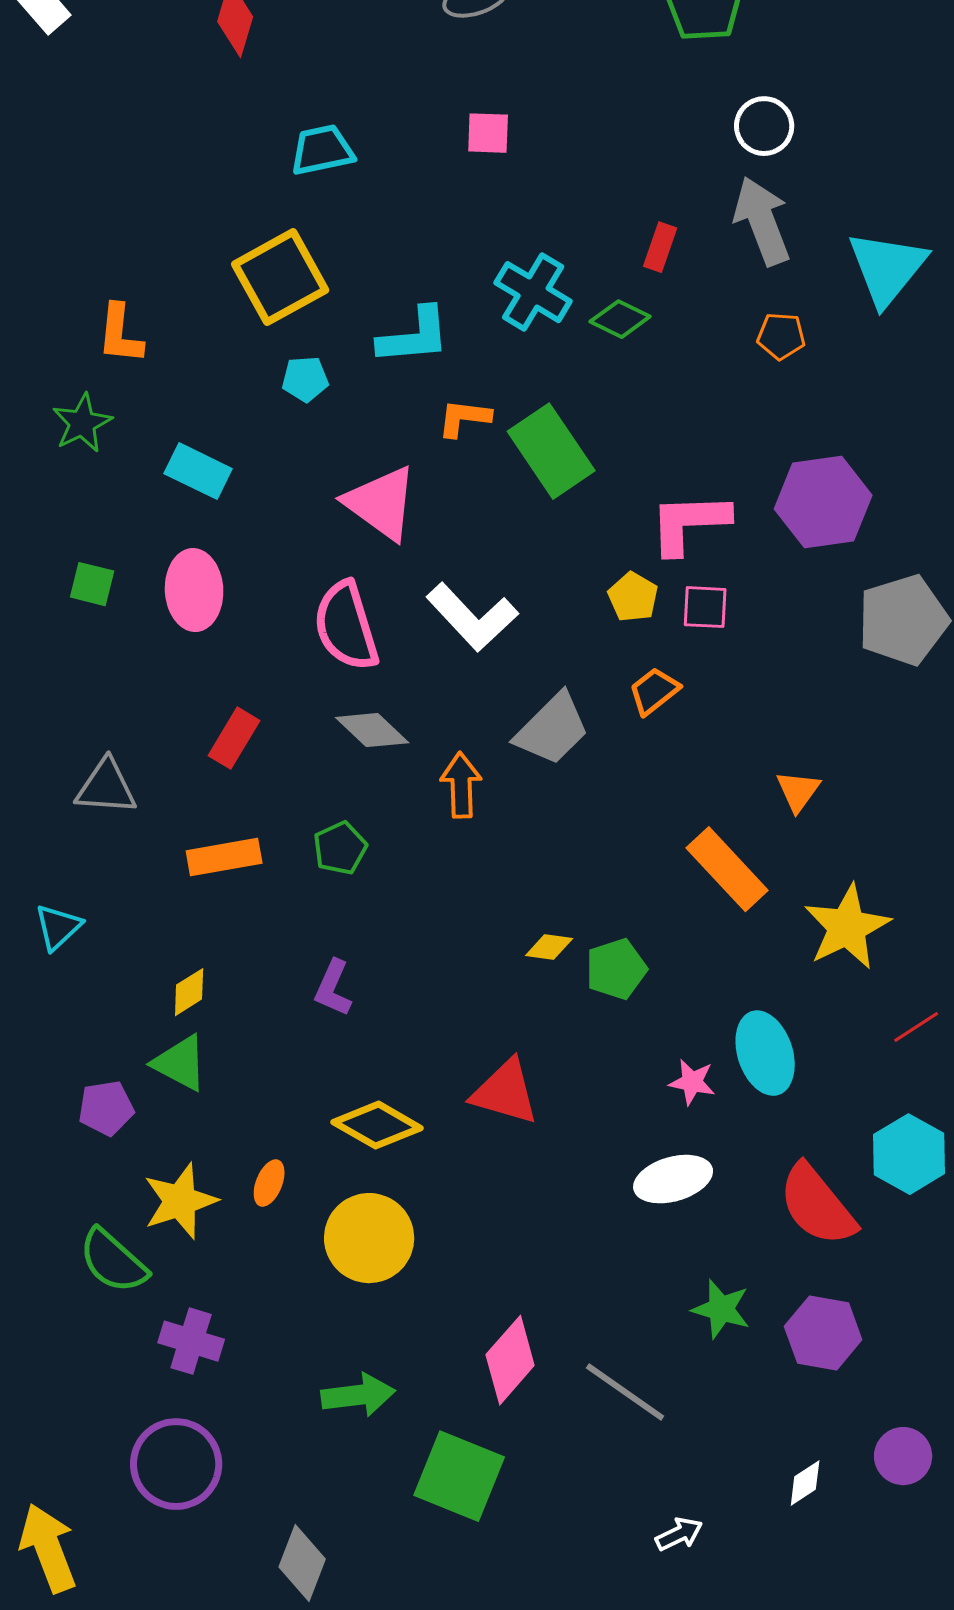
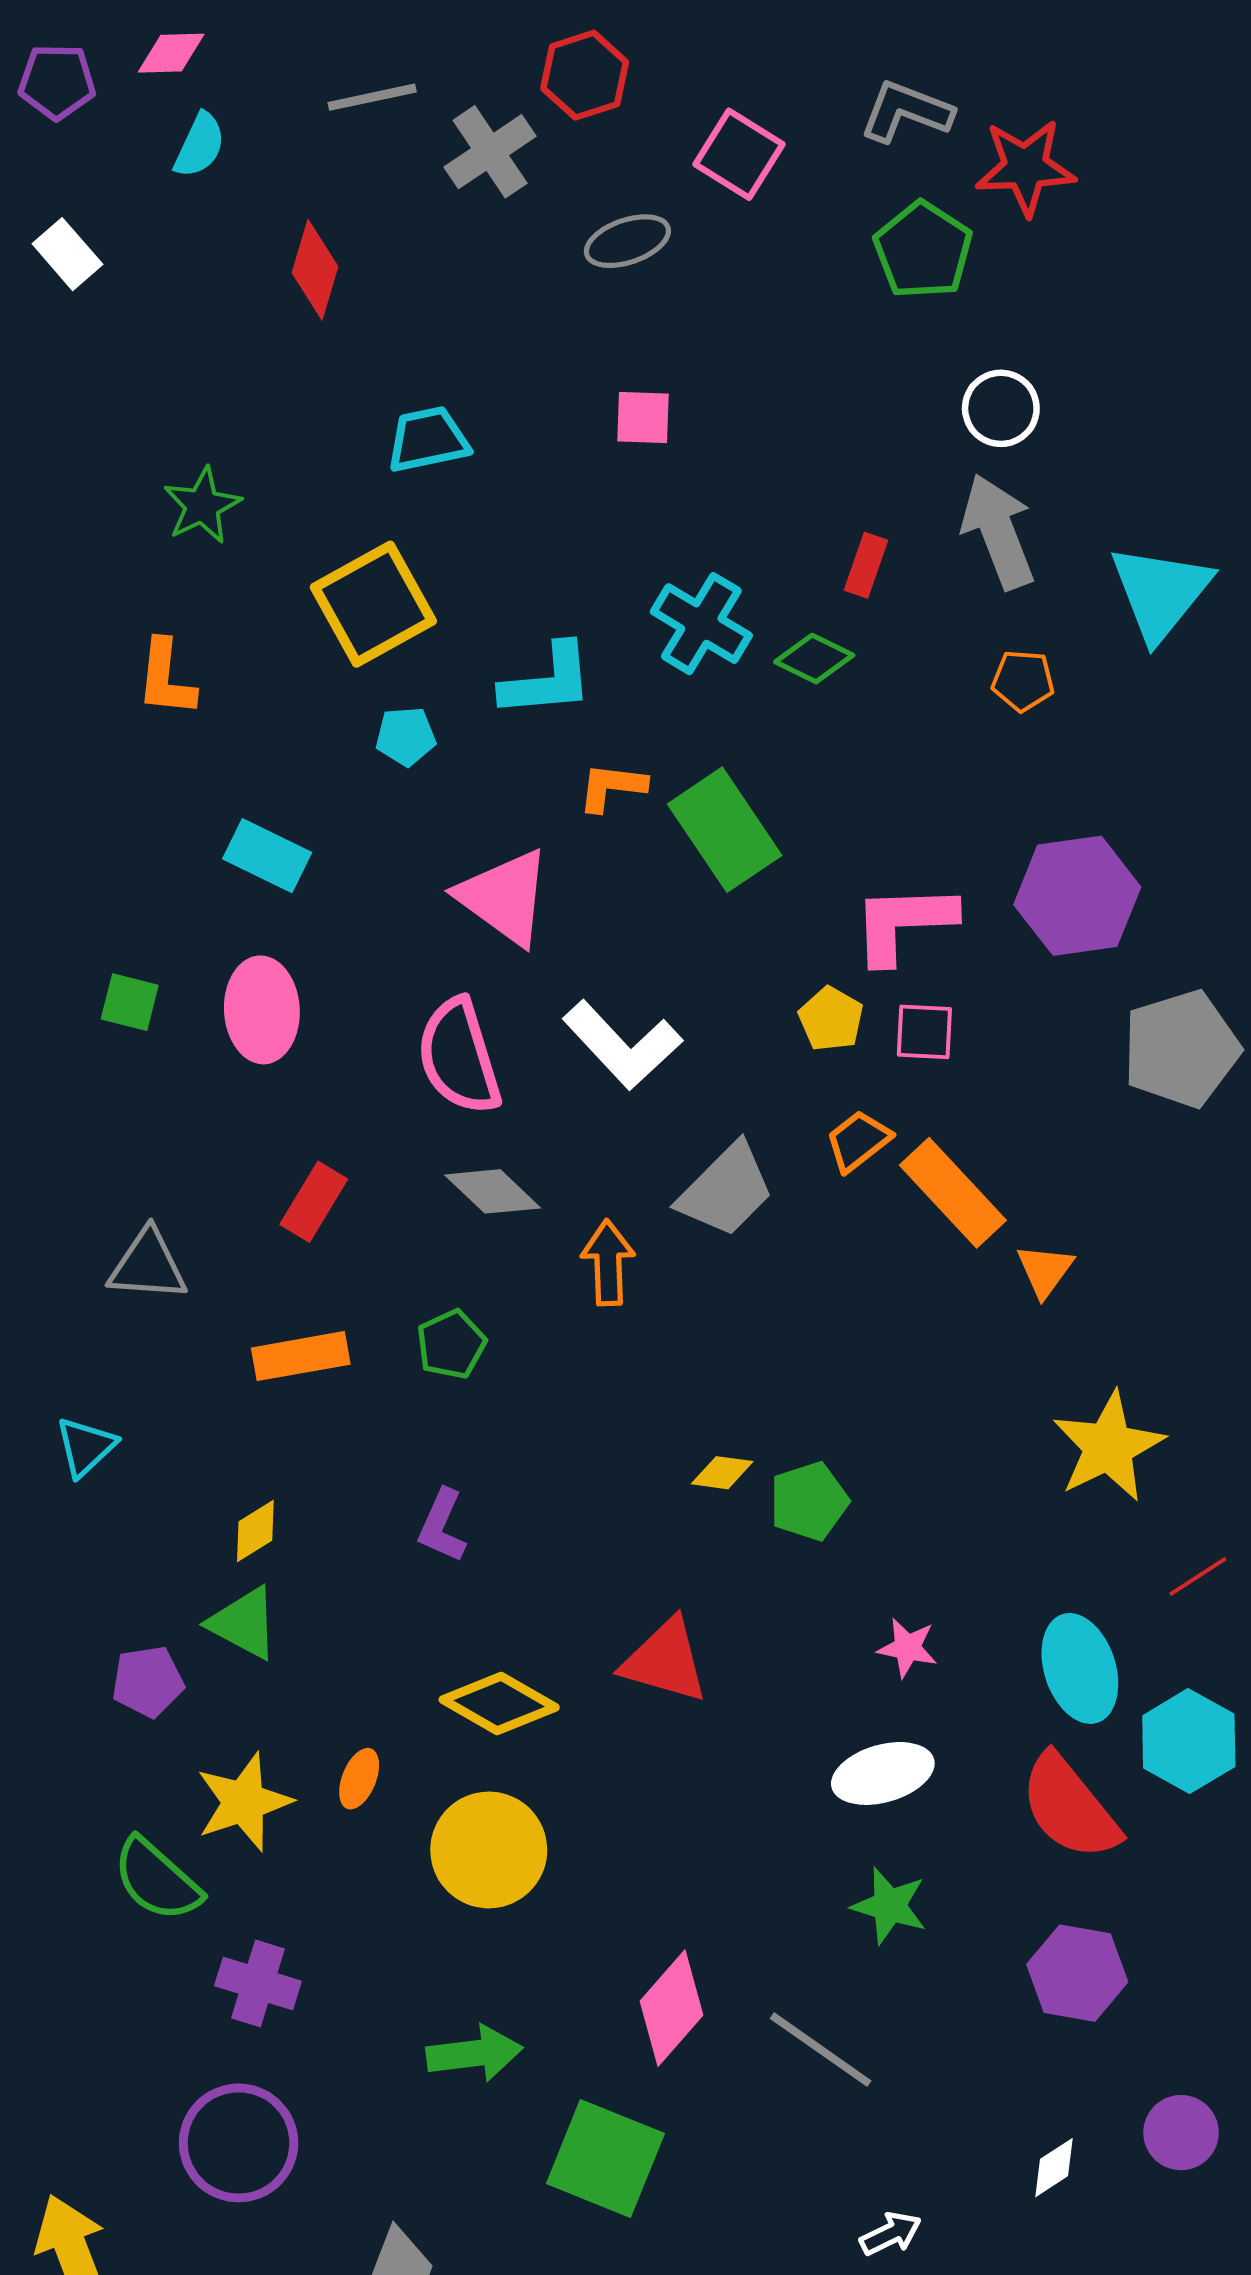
green star: (82, 423) -> (202, 506), moved
orange rectangle: (727, 869) -> (953, 1193), moved
cyan ellipse: (765, 1053) -> (1080, 1668), moved
green star: (721, 1309) -> (889, 1906), moved

